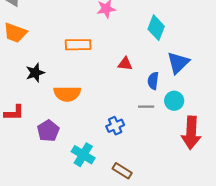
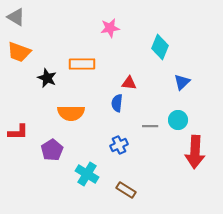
blue triangle: (178, 63) -> (182, 82), size x0.7
black star: (35, 73) -> (47, 78), moved, turned -30
blue semicircle: (153, 81) -> (117, 103), moved

